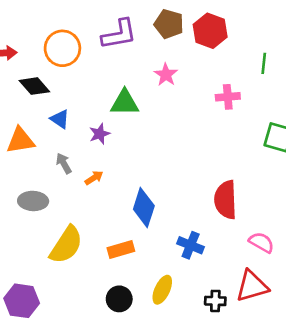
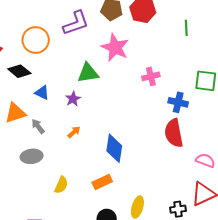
pink star: (166, 75) -> (115, 48), size x1.6
pink cross: (228, 97) -> (151, 76), moved
gray arrow: (64, 163) -> (38, 126), moved
yellow semicircle: (66, 245) -> (61, 185), size x0.6
blue cross: (191, 245) -> (178, 102), moved

